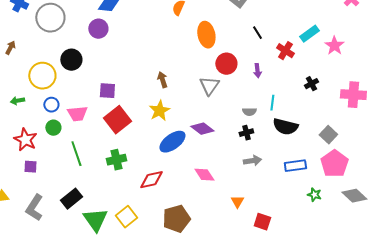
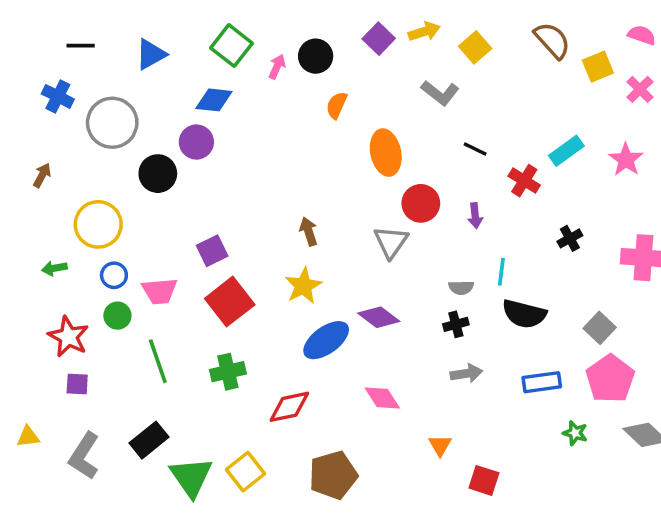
black line: (257, 33) -> (475, 149), turned -32
pink star: (334, 46) -> (626, 160), moved
black circle: (71, 60) -> (158, 174), moved
purple square: (107, 91) -> (212, 251), turned -30

